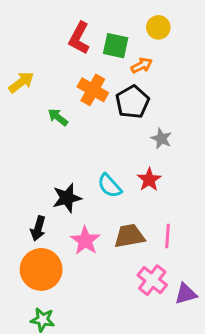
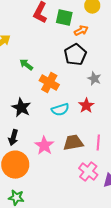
orange cross: (93, 90) -> (49, 83), moved
cyan semicircle: (110, 186) -> (60, 110), turned -66
black star: (67, 198) -> (21, 108), moved, turned -30

